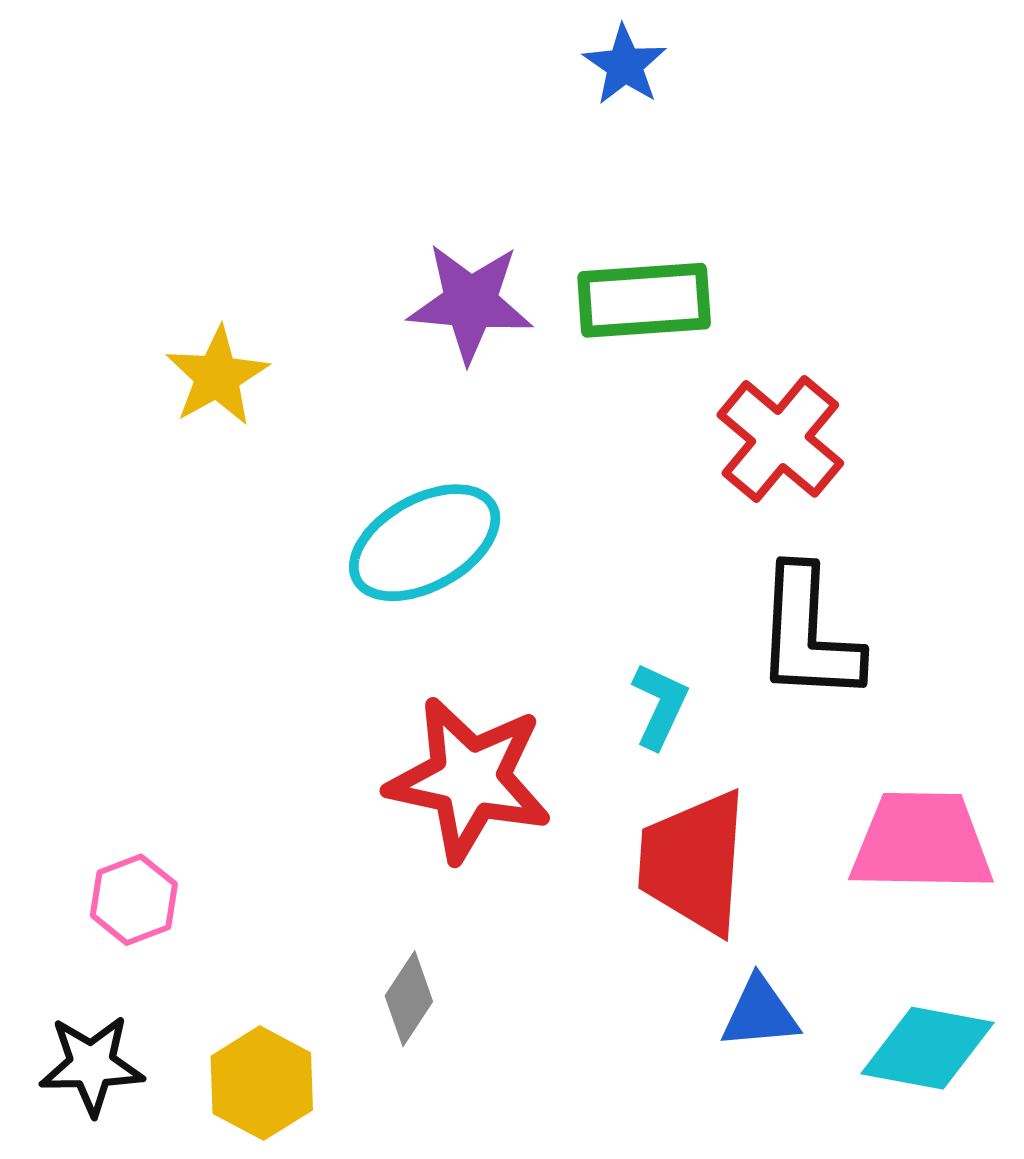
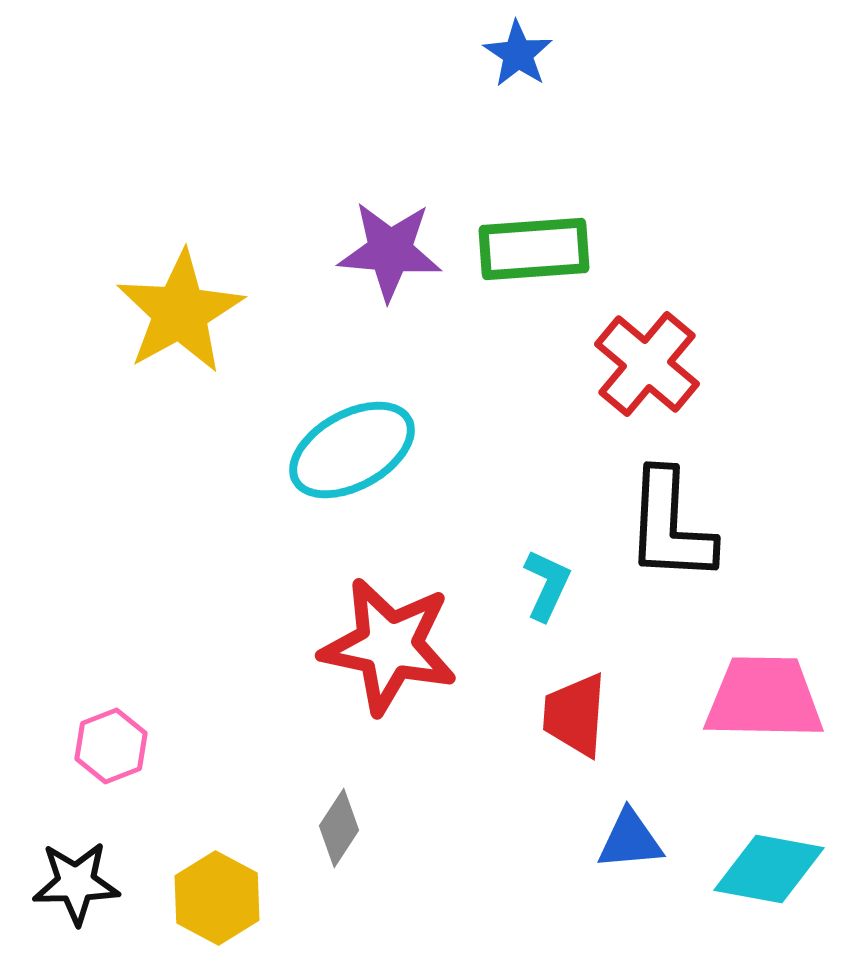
yellow star: (217, 376) -> (180, 312), size x1.5
red trapezoid: (694, 862) -> (575, 715), size x0.7

